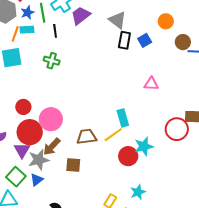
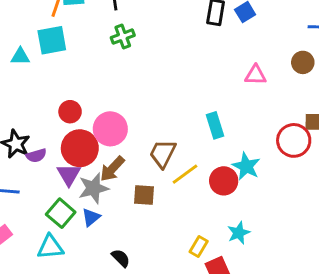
brown circle: (183, 42) -> (303, 62), moved
green cross: (52, 61) -> (123, 37), moved, turned -35
yellow line: (113, 135) -> (185, 174), moved
brown trapezoid: (87, 137) -> (163, 154), turned -55
cyan star: (144, 146) -> (246, 166), turned -30

